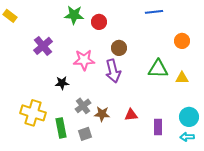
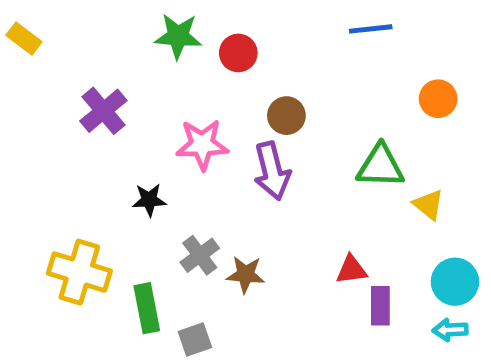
yellow triangle: (182, 78) -> (428, 205), moved, turned 40
red triangle: (131, 115) -> (351, 270), moved
gray square: (85, 134) -> (195, 339), moved

